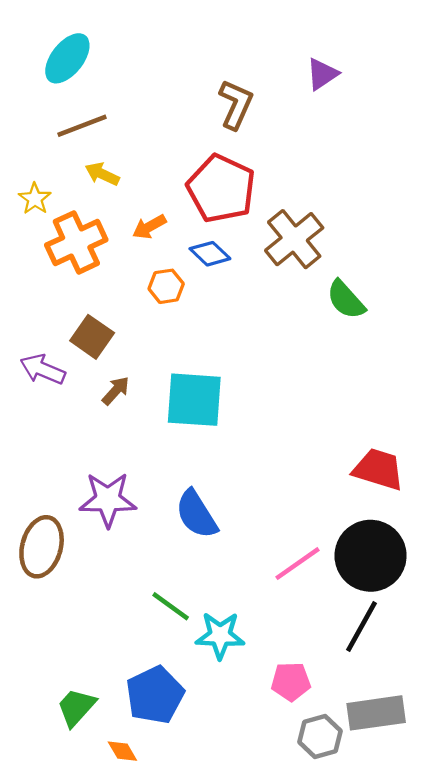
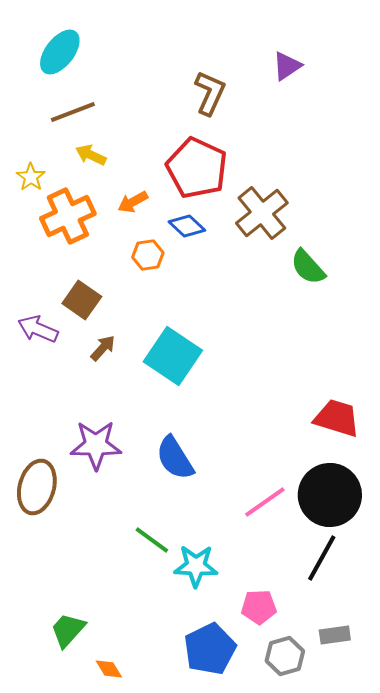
cyan square: (194, 400) -> (173, 356), turned 30
blue pentagon: (155, 695) -> (210, 649), moved
gray rectangle: (376, 713) -> (335, 635), size x0.6

